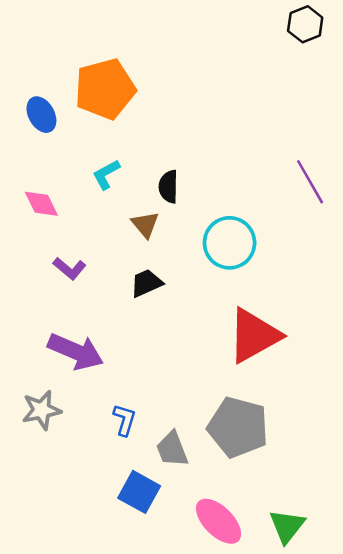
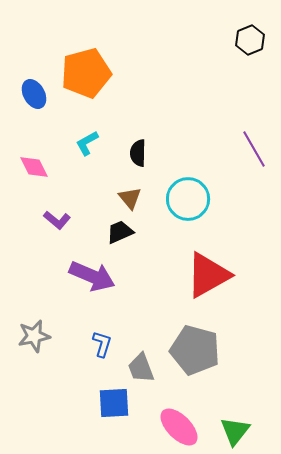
black hexagon: (305, 24) -> (250, 40), moved
brown triangle: (145, 224) -> (130, 198), moved
purple arrow: (76, 351) -> (92, 276), moved
blue square: (139, 492) -> (114, 403), turned -32

